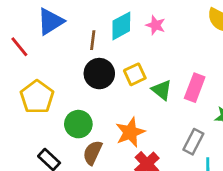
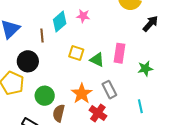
black circle: (99, 74) -> (28, 61), moved
yellow square: (135, 74) -> (76, 53), turned -35
gray rectangle: (193, 142) -> (109, 90), moved, turned -42

